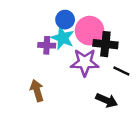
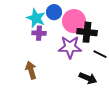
cyan star: (63, 38) -> (36, 18), moved

